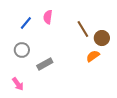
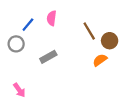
gray circle: (22, 50) -> (16, 44), moved
gray rectangle: (45, 64) -> (48, 57), moved

